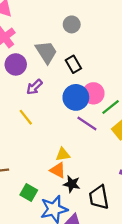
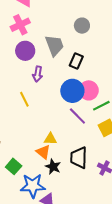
black rectangle: (73, 64) -> (76, 61), turned 42
purple arrow: (34, 87) -> (38, 74), turned -49
black trapezoid: (99, 197) -> (79, 158), moved

